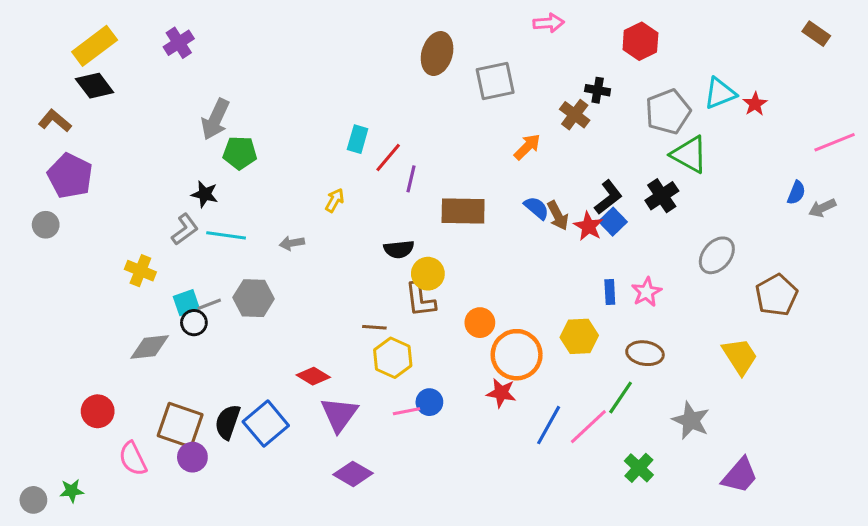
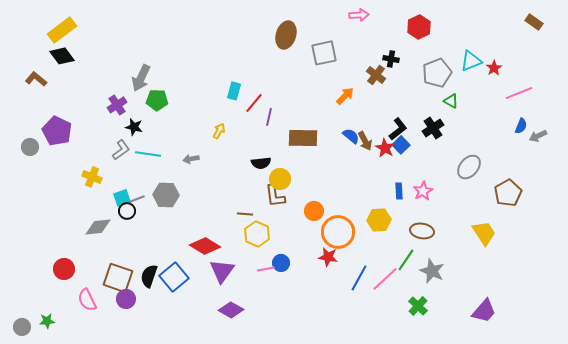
purple cross: (179, 43) -> (117, 105), moved
pink line: (835, 142) -> (519, 93), moved
green triangle: (689, 154) -> (451, 101), size x0.6
purple pentagon: (70, 176) -> (57, 131), moved
red diamond: (313, 376) -> (205, 246), size x1.4
gray star: (691, 420) -> (432, 271), moved

